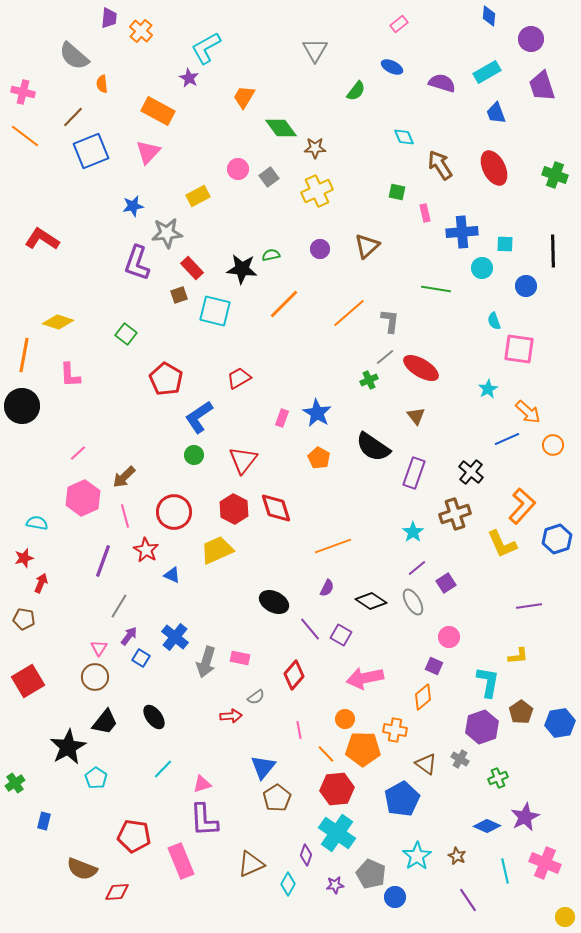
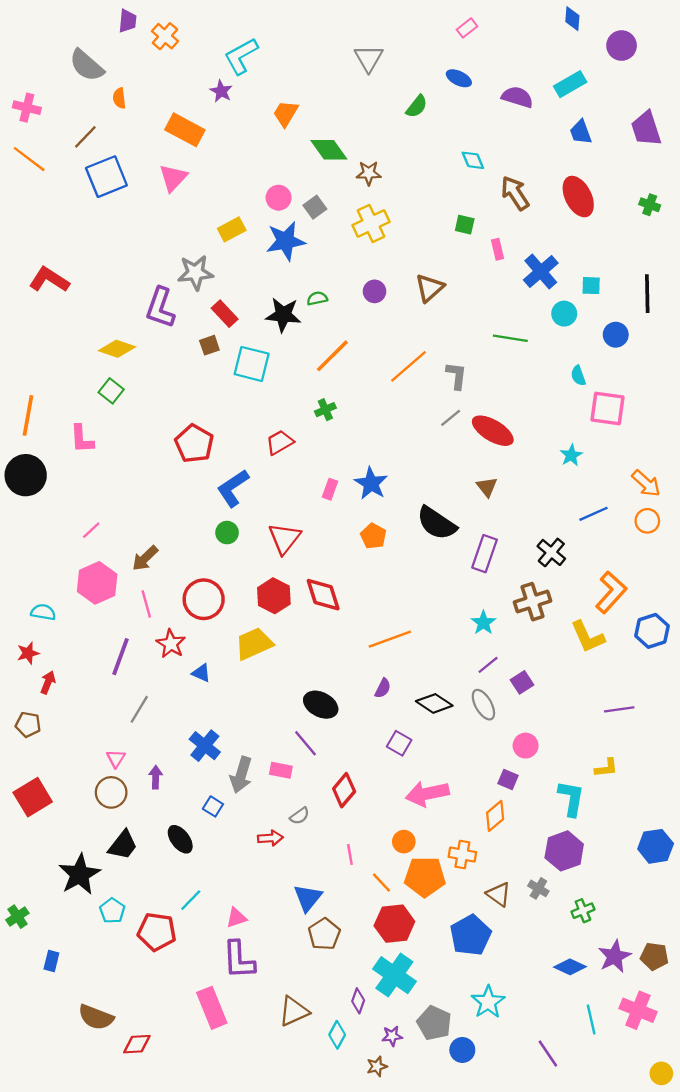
purple trapezoid: (542, 86) -> (646, 129), moved
green cross: (555, 175) -> (650, 205), size x0.7
blue star: (133, 206) -> (286, 241), moved, size x1.6
blue cross: (462, 232) -> (541, 271), turned -36
yellow diamond: (58, 322) -> (117, 349), moved
green square: (126, 334) -> (111, 391), moved
green cross: (369, 380) -> (325, 410), moved
orange arrow: (528, 412) -> (646, 483), moved
purple line: (310, 629) -> (305, 743), moved
purple arrow: (129, 636) -> (156, 777), moved, turned -36
blue square: (141, 658) -> (213, 806), moved
brown pentagon: (521, 712) -> (654, 956), moved, turned -30
red pentagon: (134, 836) -> (157, 932), moved
brown star: (457, 856) -> (377, 1066), moved, turned 30

